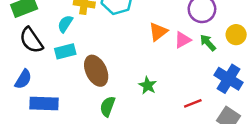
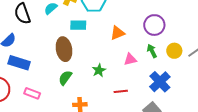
pink triangle: (183, 40) -> (130, 59), moved
cyan rectangle: (65, 51) -> (78, 25), moved
red line: (193, 103) -> (121, 91), moved

